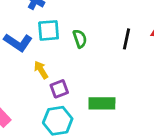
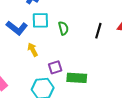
purple square: (59, 89) -> (55, 67), moved

